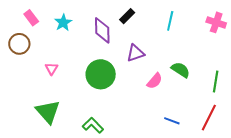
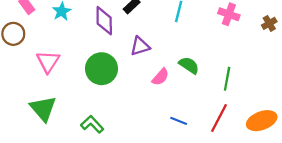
pink triangle: (52, 69) -> (48, 62), size x1.6

